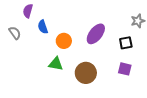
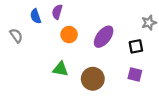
purple semicircle: (28, 11) -> (57, 12), moved
blue semicircle: (43, 27) -> (36, 16), moved
orange circle: (64, 41) -> (69, 35), moved

